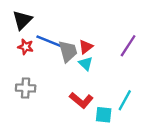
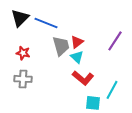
blue line: (49, 41) -> (46, 23), moved
red star: (26, 47) -> (23, 53), moved
red L-shape: (81, 100) -> (83, 78), moved

